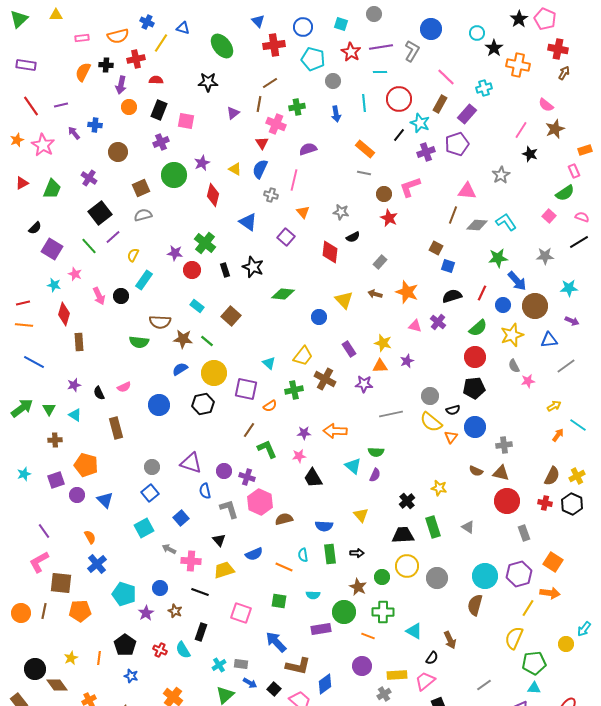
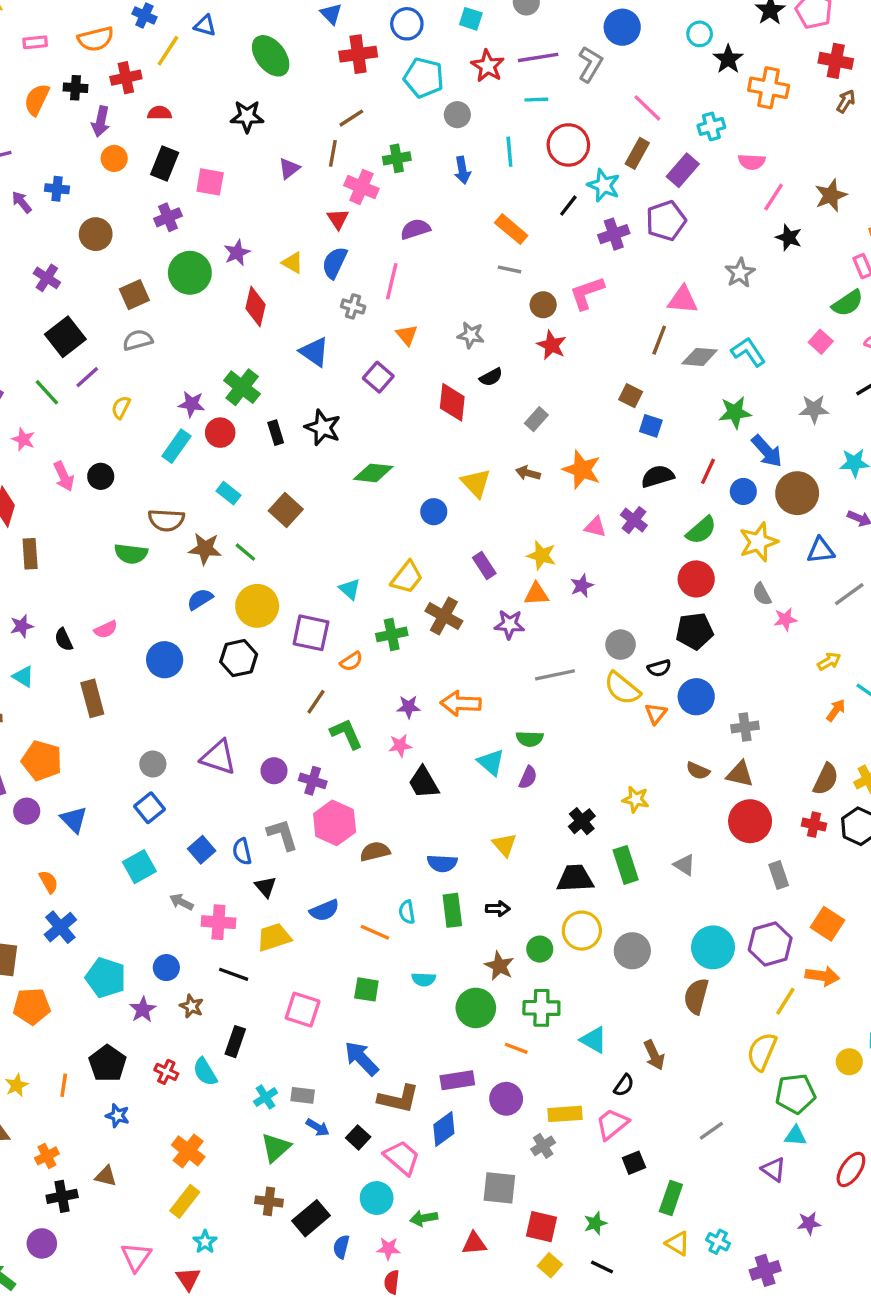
pink semicircle: (546, 105) -> (752, 162), moved, turned -35
cyan rectangle: (144, 280) -> (176, 446), moved
blue semicircle: (205, 491) -> (242, 851), moved
purple rectangle: (321, 629) -> (457, 1080), moved

